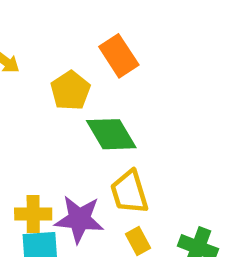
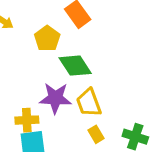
purple star: (79, 219) -> (55, 98), moved

